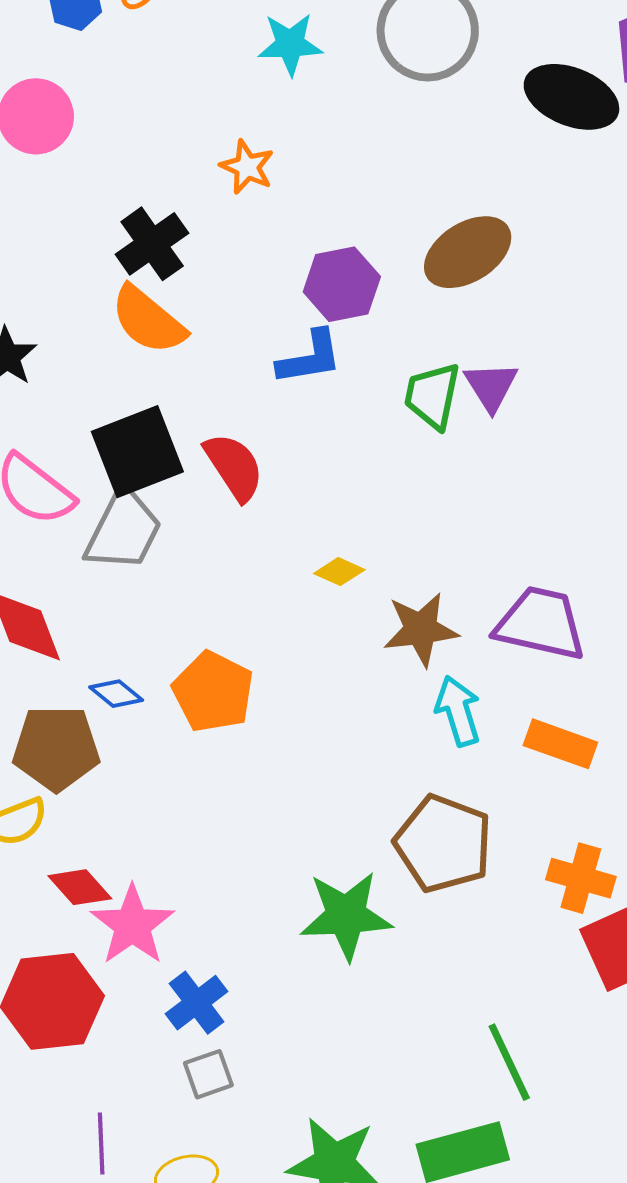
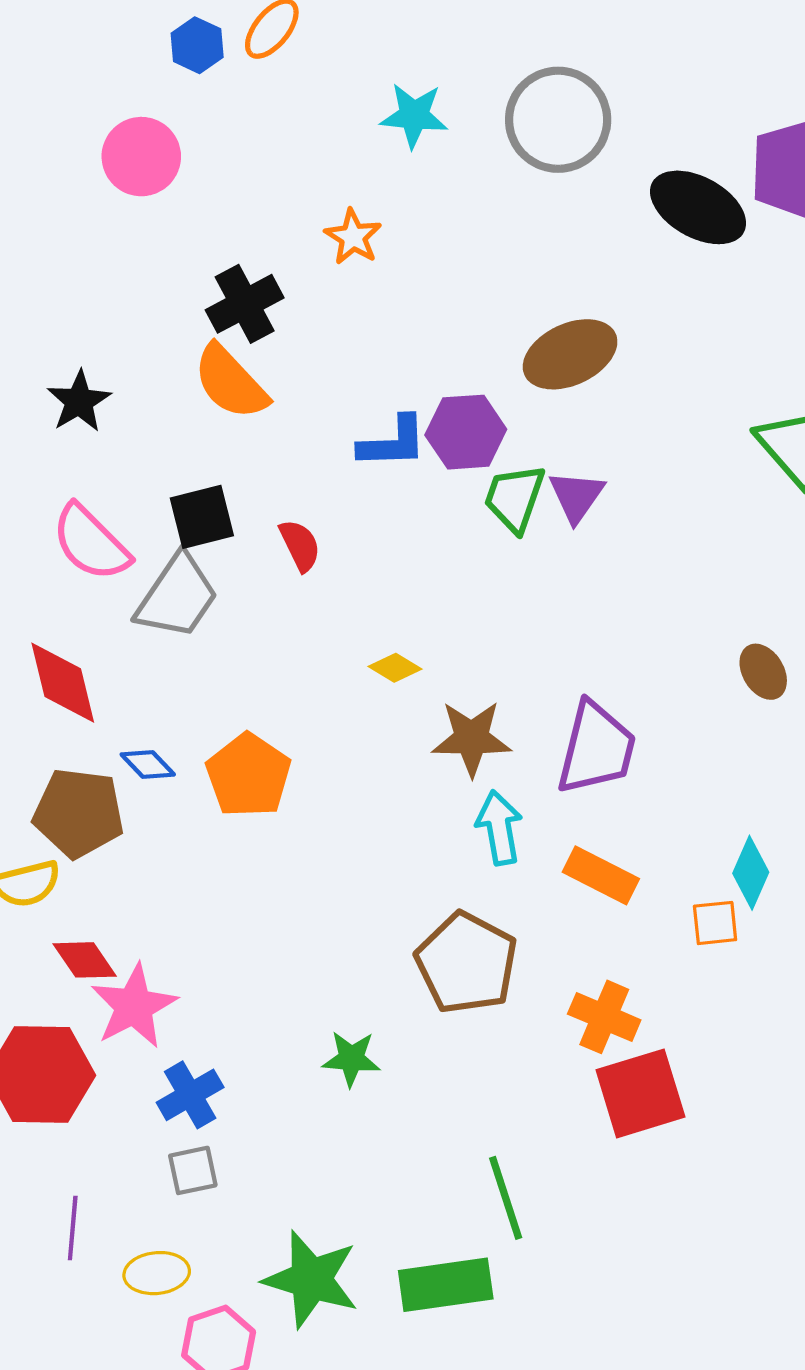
purple hexagon: (342, 284) -> (466, 432), moved
black square: (137, 452) -> (202, 517), size x0.7
red semicircle: (234, 467) -> (300, 545), size x0.7
purple trapezoid: (541, 624) -> (596, 748), turned 84
green star: (346, 916) -> (351, 1059), moved, size x0.6

